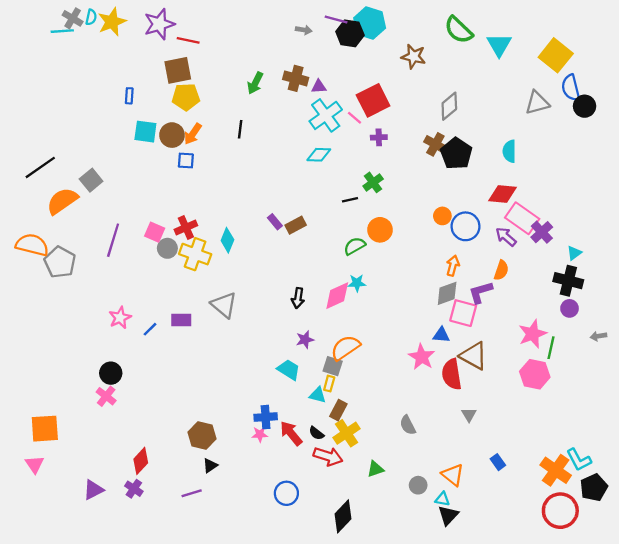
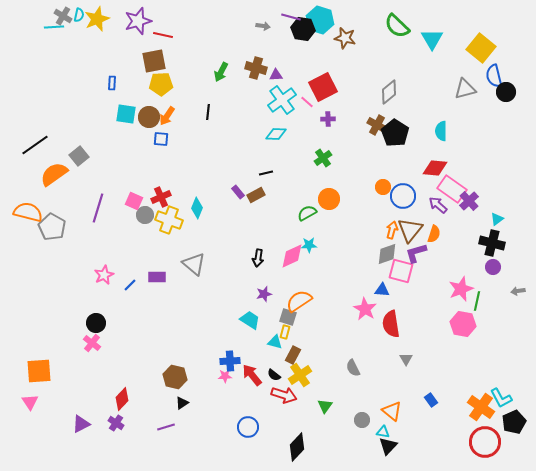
brown star: (414, 56) -> (345, 38), moved
black line: (350, 200) -> (266, 173), moved
brown triangle: (474, 356) -> (410, 230), moved, turned 40
green triangle: (375, 469) -> (325, 406), turned -35

